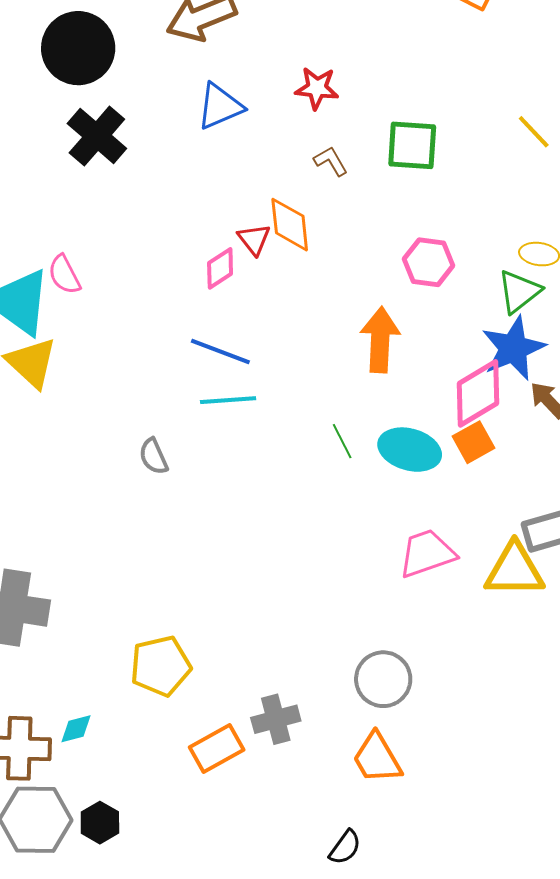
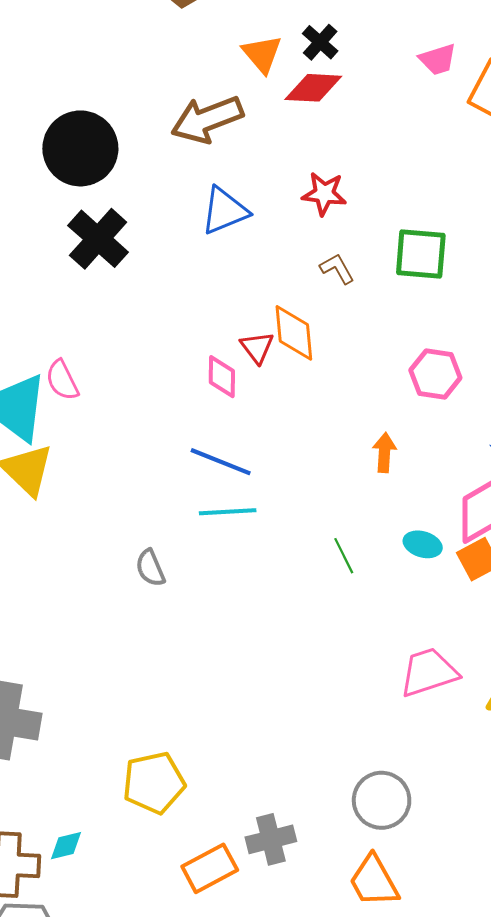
pink diamond: (220, 268) -> (222, 377), turned -57
orange arrow: (380, 340) -> (384, 453), size x0.6
cyan ellipse: (410, 450) -> (423, 544), moved, size x0.6

